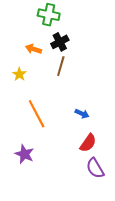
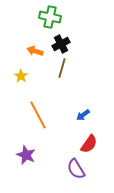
blue arrow: (82, 114) -> (83, 115), turned 120
purple semicircle: (95, 168) -> (76, 169), moved

